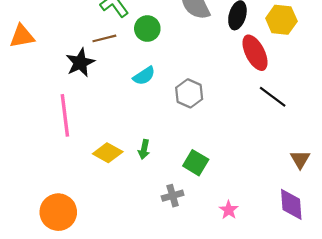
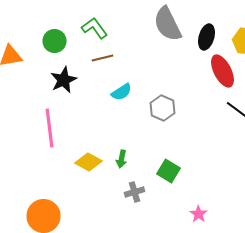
green circle: (147, 29) -> (54, 41), moved
brown line: (104, 38) -> (102, 58), moved
gray cross: (173, 196) -> (134, 192), moved

